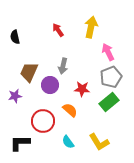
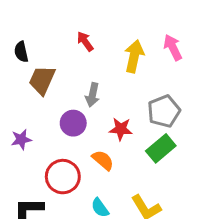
yellow arrow: (91, 27) -> (134, 56), moved
pink arrow: (108, 52) -> (173, 47), moved
brown trapezoid: (29, 72) -> (42, 80), moved

